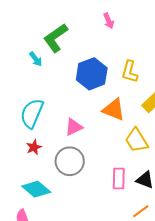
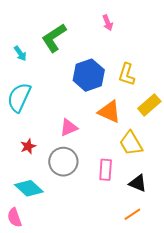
cyan arrow: (36, 59) -> (20, 53), moved
cyan semicircle: (32, 113) -> (19, 97), moved
pink rectangle: (119, 178) -> (106, 170), moved

